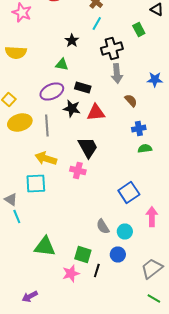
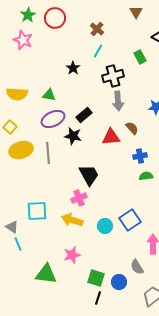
yellow semicircle: (16, 52) -> (17, 94), moved
green triangle: (62, 64) -> (49, 95), moved
black rectangle: (83, 88) -> (84, 115), turned -56
red triangle: (96, 112) -> (111, 137), moved
yellow arrow: (46, 158) -> (72, 220), moved
pink cross: (78, 170) -> (79, 198), turned -35
gray semicircle: (103, 226) -> (137, 267), moved
cyan circle: (125, 232) -> (105, 226), moved
green square: (83, 254) -> (96, 278), moved
pink star: (71, 274) -> (72, 255), moved

